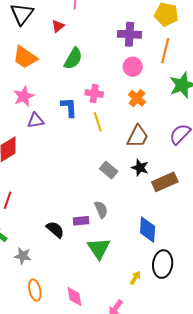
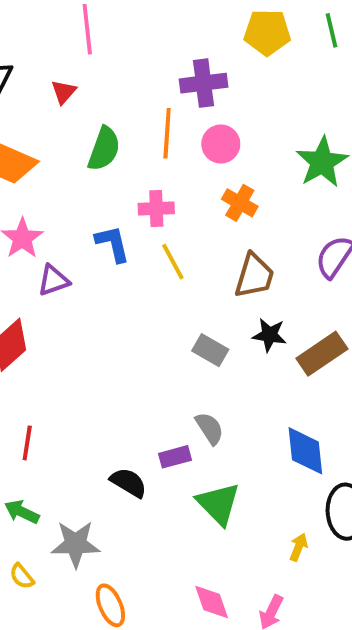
orange line: (165, 50) -> (167, 133), moved
gray star: (23, 256) -> (76, 544), size x1.4
pink diamond: (74, 296) -> (212, 602), moved

